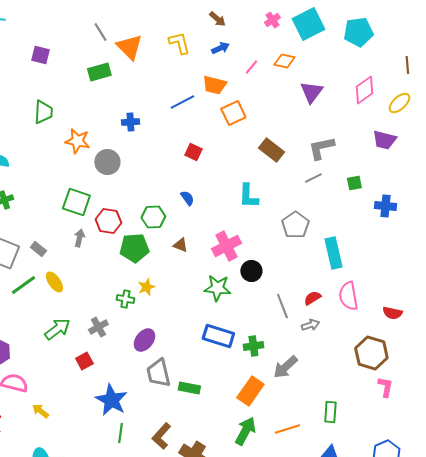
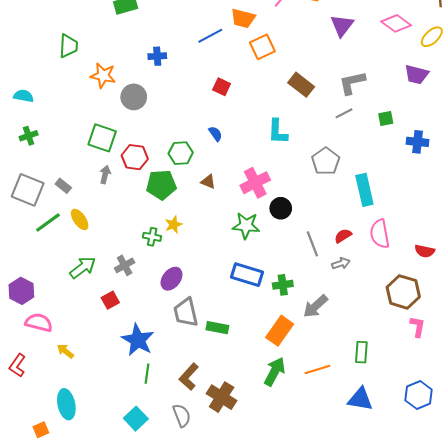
pink diamond: (364, 90) -> (396, 23), turned 72

